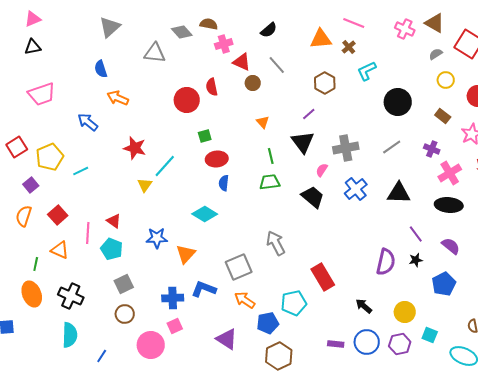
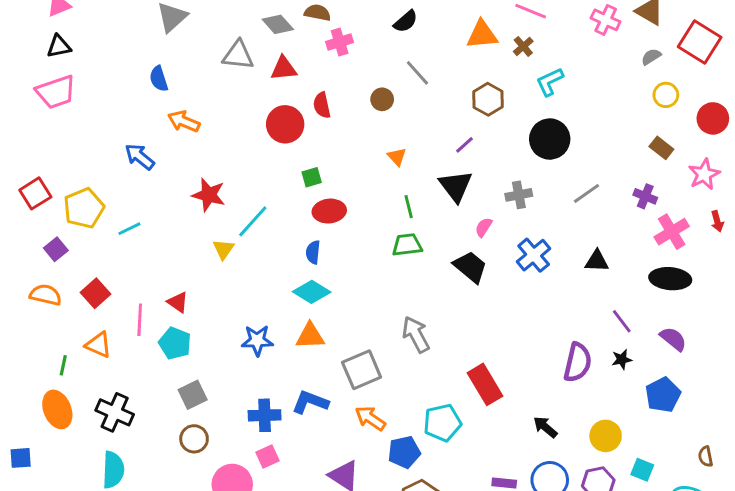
red triangle: (242, 62) -> (284, 68), moved, turned -30
pink trapezoid: (42, 94) -> (56, 92), moved
black circle: (398, 102) -> (550, 139), moved
gray cross: (346, 148) -> (519, 195), size x0.7
blue semicircle: (224, 183) -> (313, 252), moved
black triangle: (399, 193) -> (597, 261), size x0.7
orange semicircle: (24, 216) -> (46, 295), turned 85
blue star: (157, 238) -> (257, 340), moved
orange triangle: (186, 254) -> (310, 336), moved, turned 45

